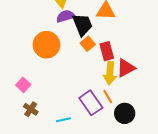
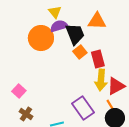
orange circle: (46, 45) -> (41, 38), moved
red triangle: (126, 68) -> (116, 86), moved
orange line: (108, 96) -> (111, 106), moved

